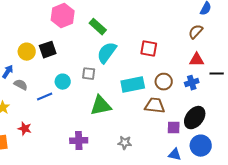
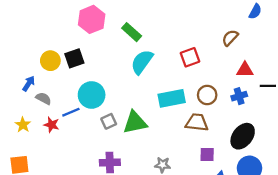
brown semicircle: (196, 32) -> (230, 38), moved
red square: (149, 49) -> (190, 57), turned -30
gray square: (89, 74) -> (109, 121), moved, turned -32
cyan circle: (63, 82) -> (92, 95), size x1.5
purple square: (174, 128) -> (207, 154), moved
red star: (25, 129) -> (51, 125), moved

